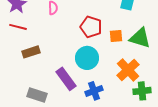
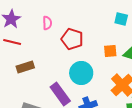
red pentagon: (91, 27) -> (72, 39), moved

